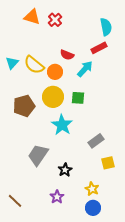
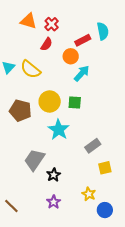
red rectangle: (99, 48) -> (83, 40), moved
red semicircle: (67, 55) -> (47, 44), moved, turned -80
orange circle: (55, 72) -> (71, 56), moved
brown pentagon: (24, 106) -> (20, 111), turned 30
black star: (65, 170) -> (54, 175), moved
blue circle: (93, 208) -> (105, 210), moved

